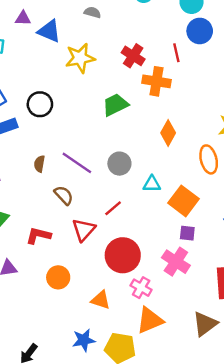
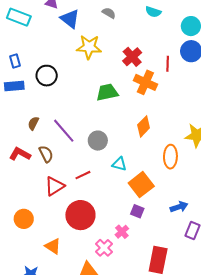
red L-shape: (38, 236) -> (20, 154), moved
pink cross: (176, 262) -> (122, 232), size x0.6
pink cross: (141, 288) -> (104, 248), moved

